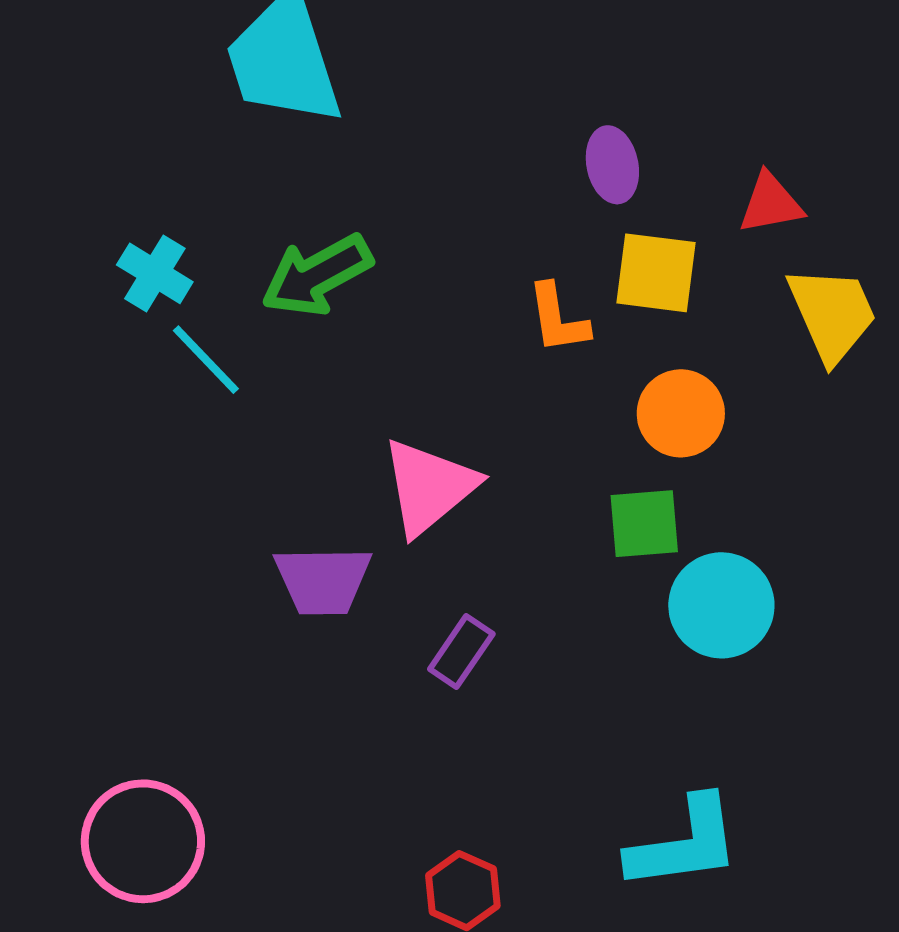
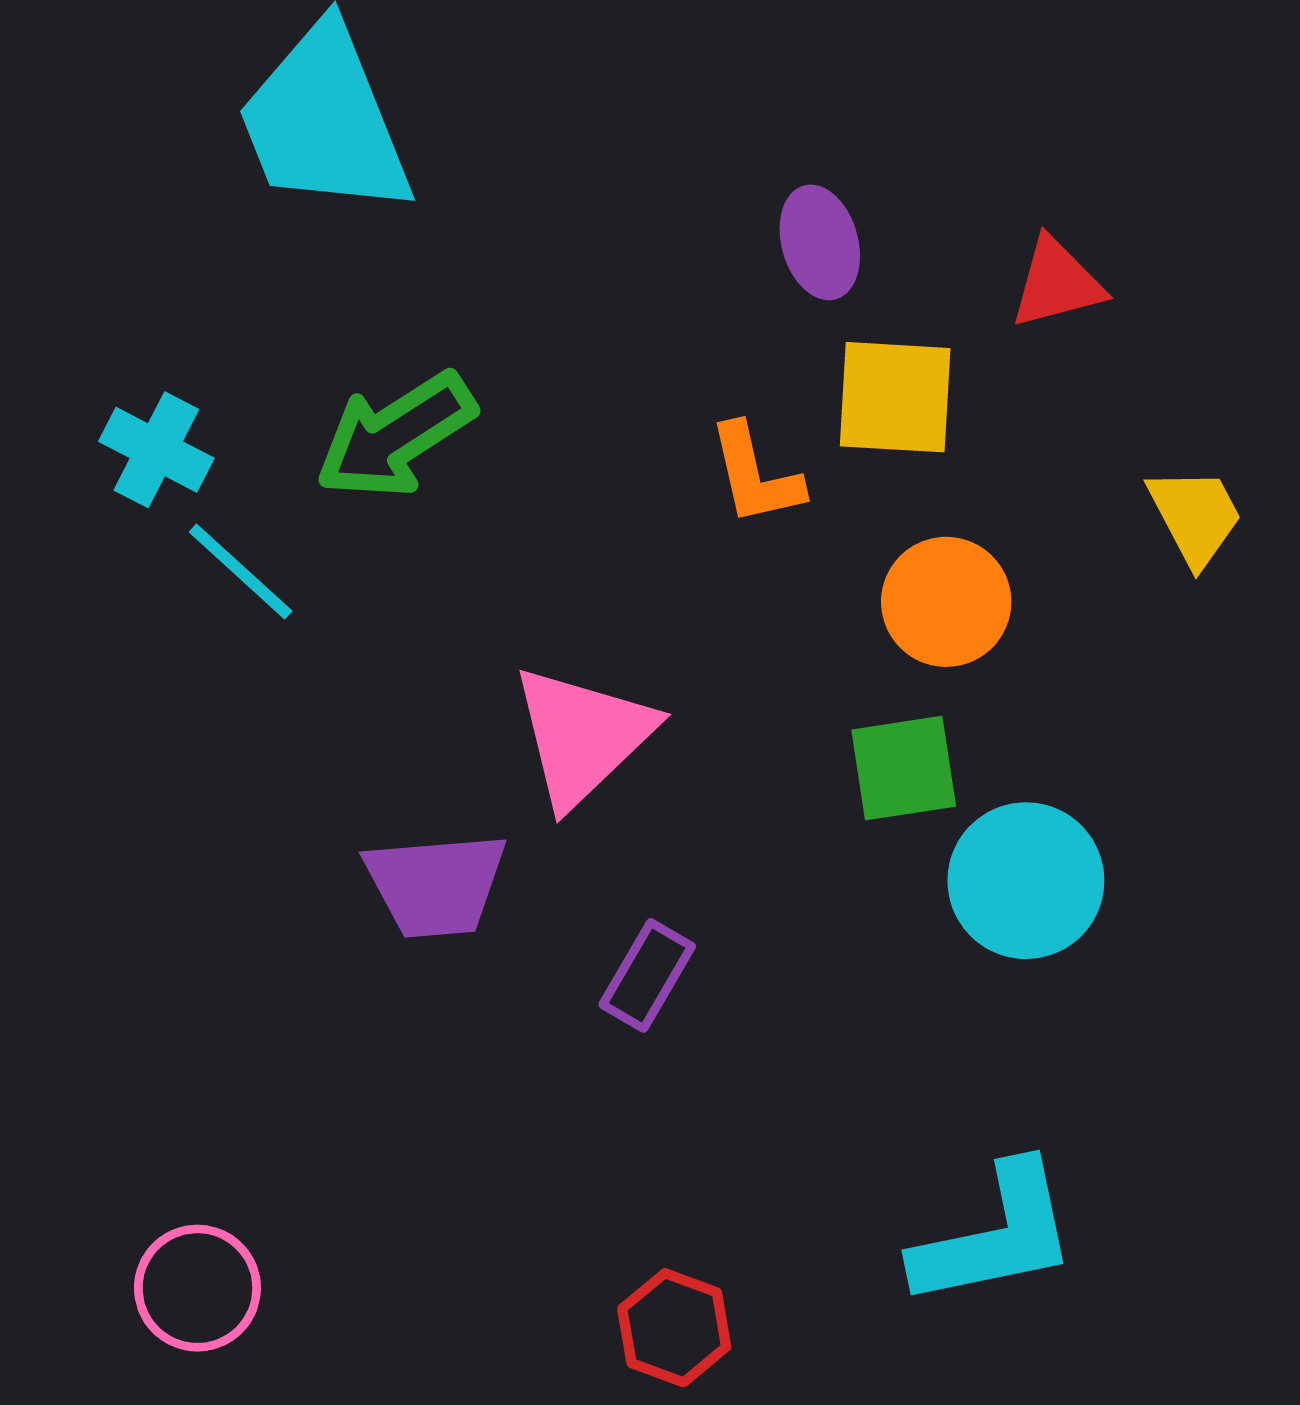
yellow trapezoid: (832, 314) -> (1195, 516), moved, size x0.7
pink circle: (143, 841) -> (197, 1288), size x0.7

